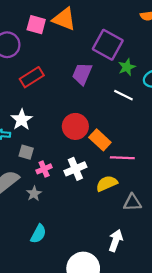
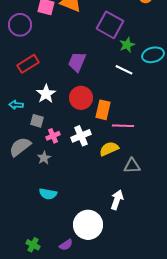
purple trapezoid: (82, 74) -> (77, 62), moved
red rectangle: (32, 77) -> (28, 64), moved
white star: (22, 120) -> (46, 94), moved
orange rectangle: (100, 140) -> (103, 110), turned 60
cyan semicircle: (38, 234) -> (48, 194), turned 72

